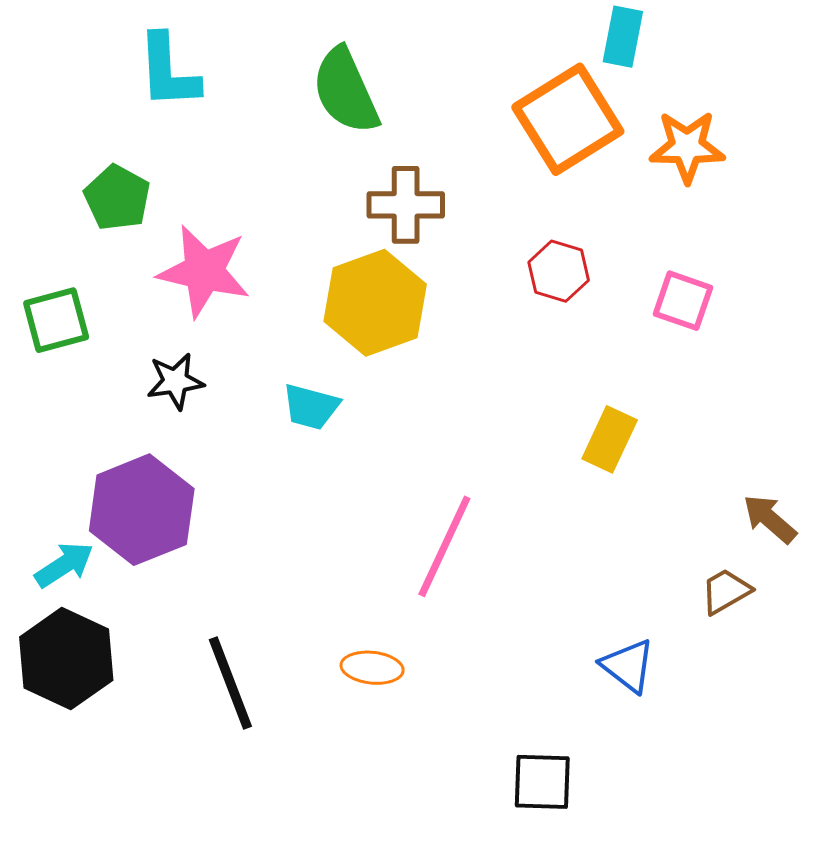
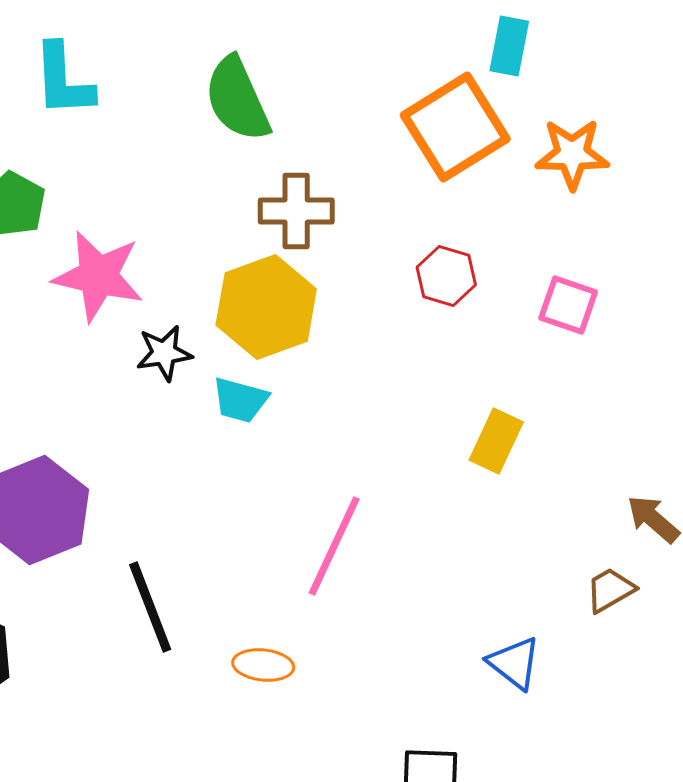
black star: (175, 381) -> (164, 353), moved
cyan trapezoid: (311, 407) -> (240, 400), moved
black line: (230, 683) -> (150, 607), moved

